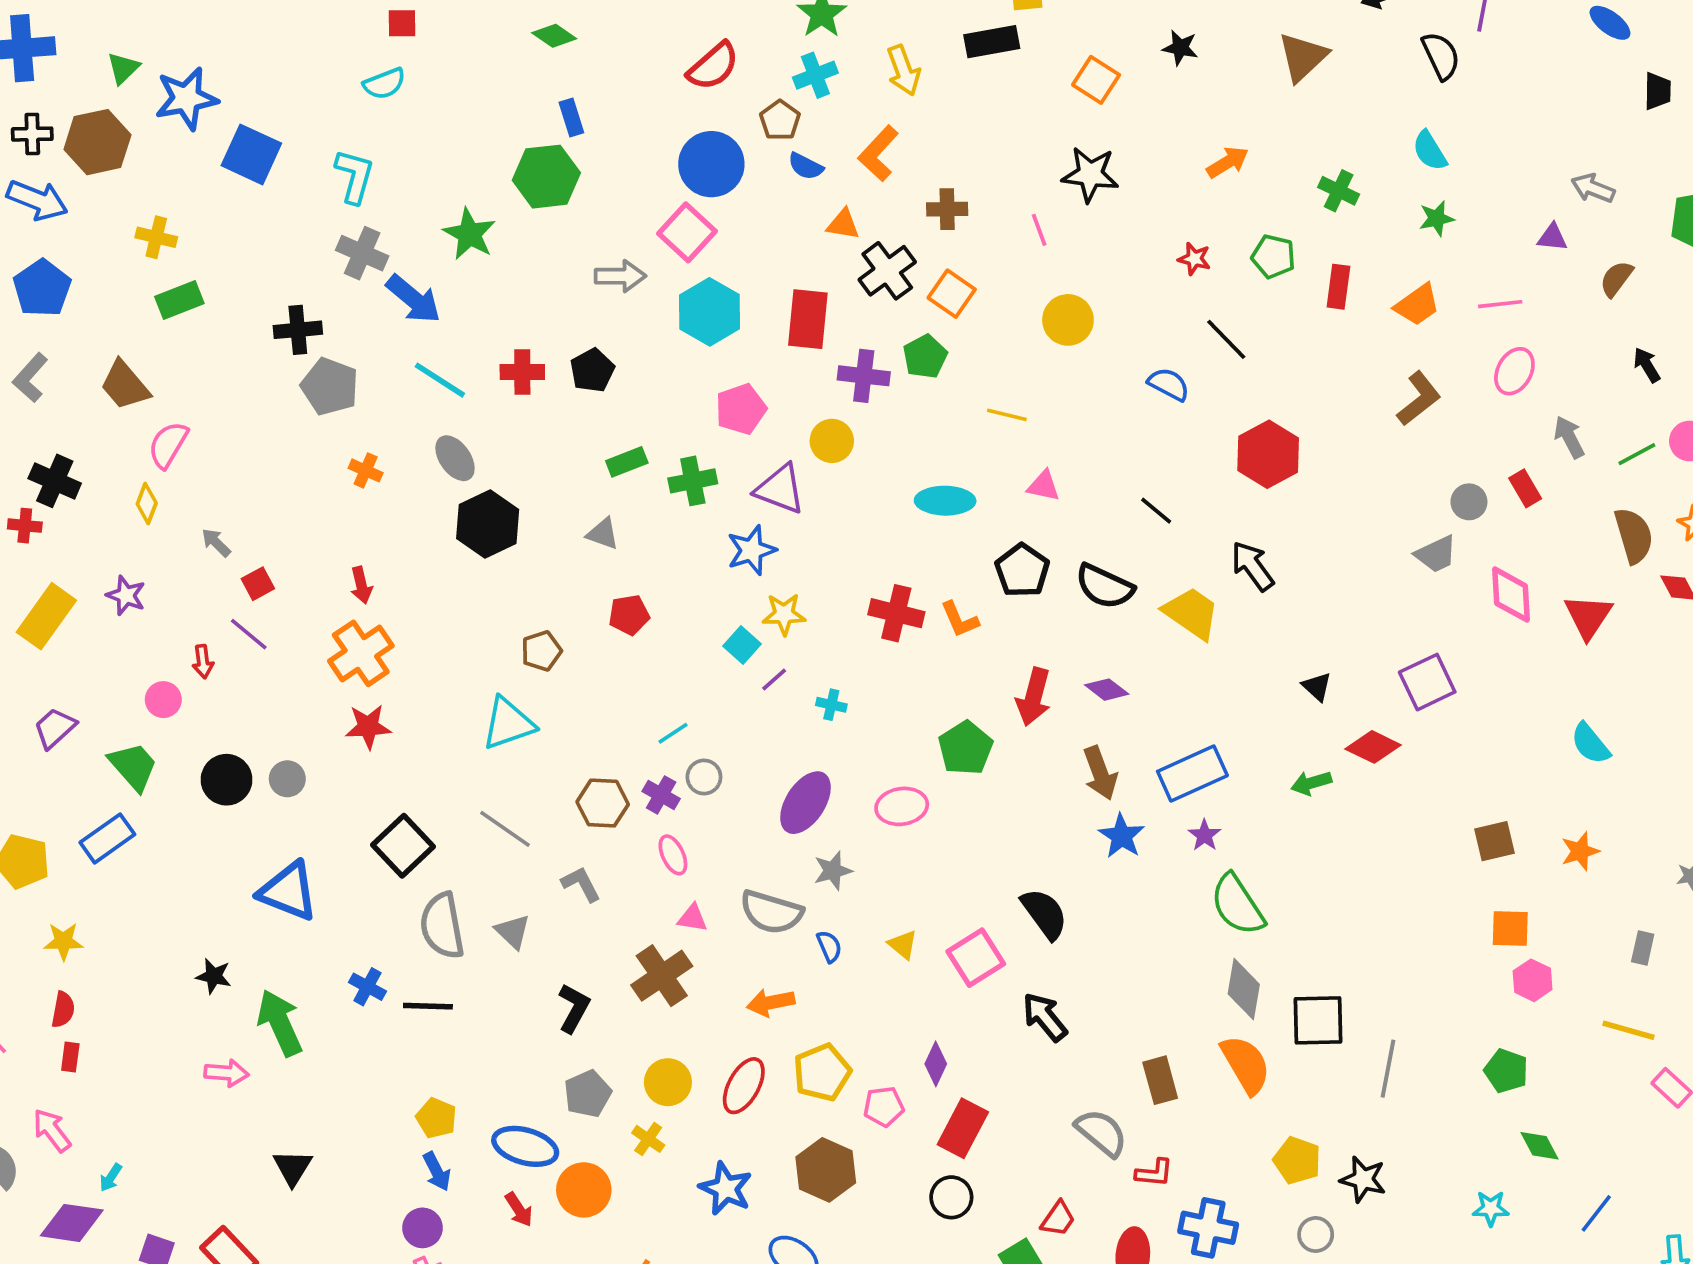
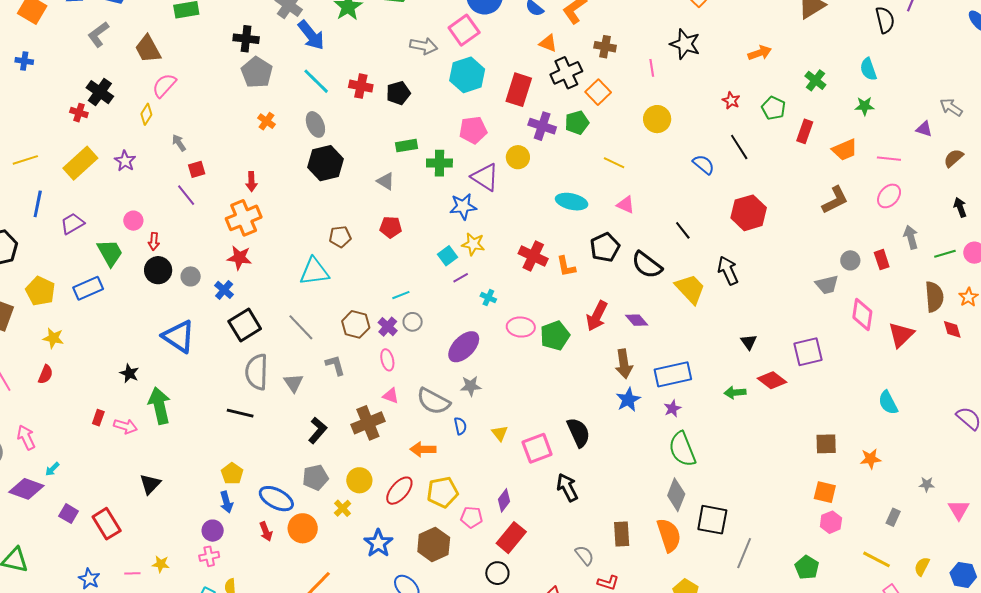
red arrow: (203, 662) -> (154, 241), moved
pink ellipse: (902, 806) -> (521, 327), moved
blue cross: (367, 987) -> (224, 290), moved
red rectangle: (70, 1057) -> (98, 418), moved
gray semicircle: (1101, 1133) -> (585, 555), size x0.7

